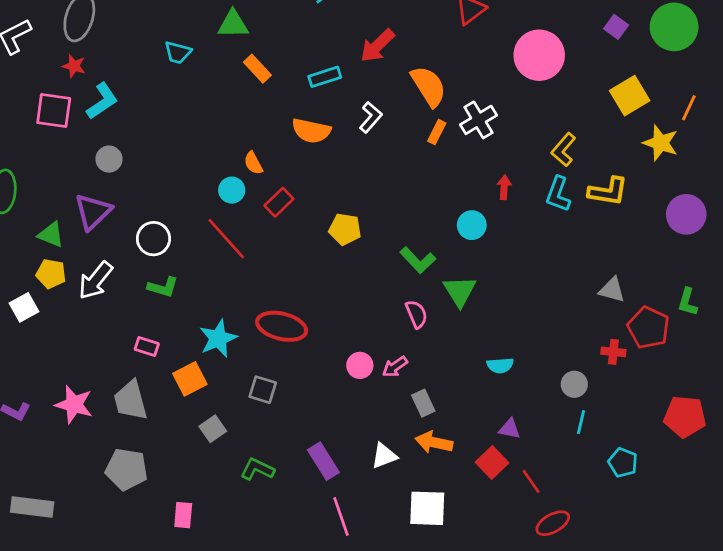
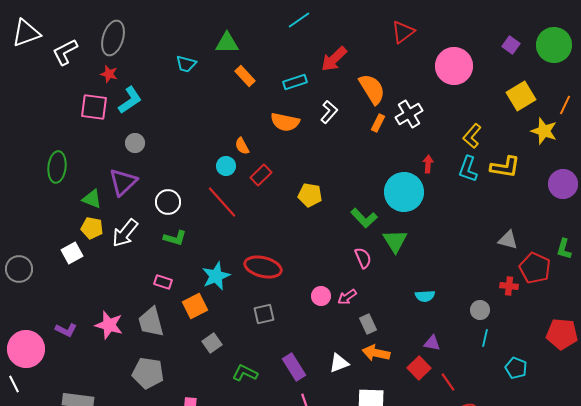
cyan circle: (472, 225) -> (404, 192), size x1.8
gray square: (263, 390) -> (264, 314), moved, turned -30

